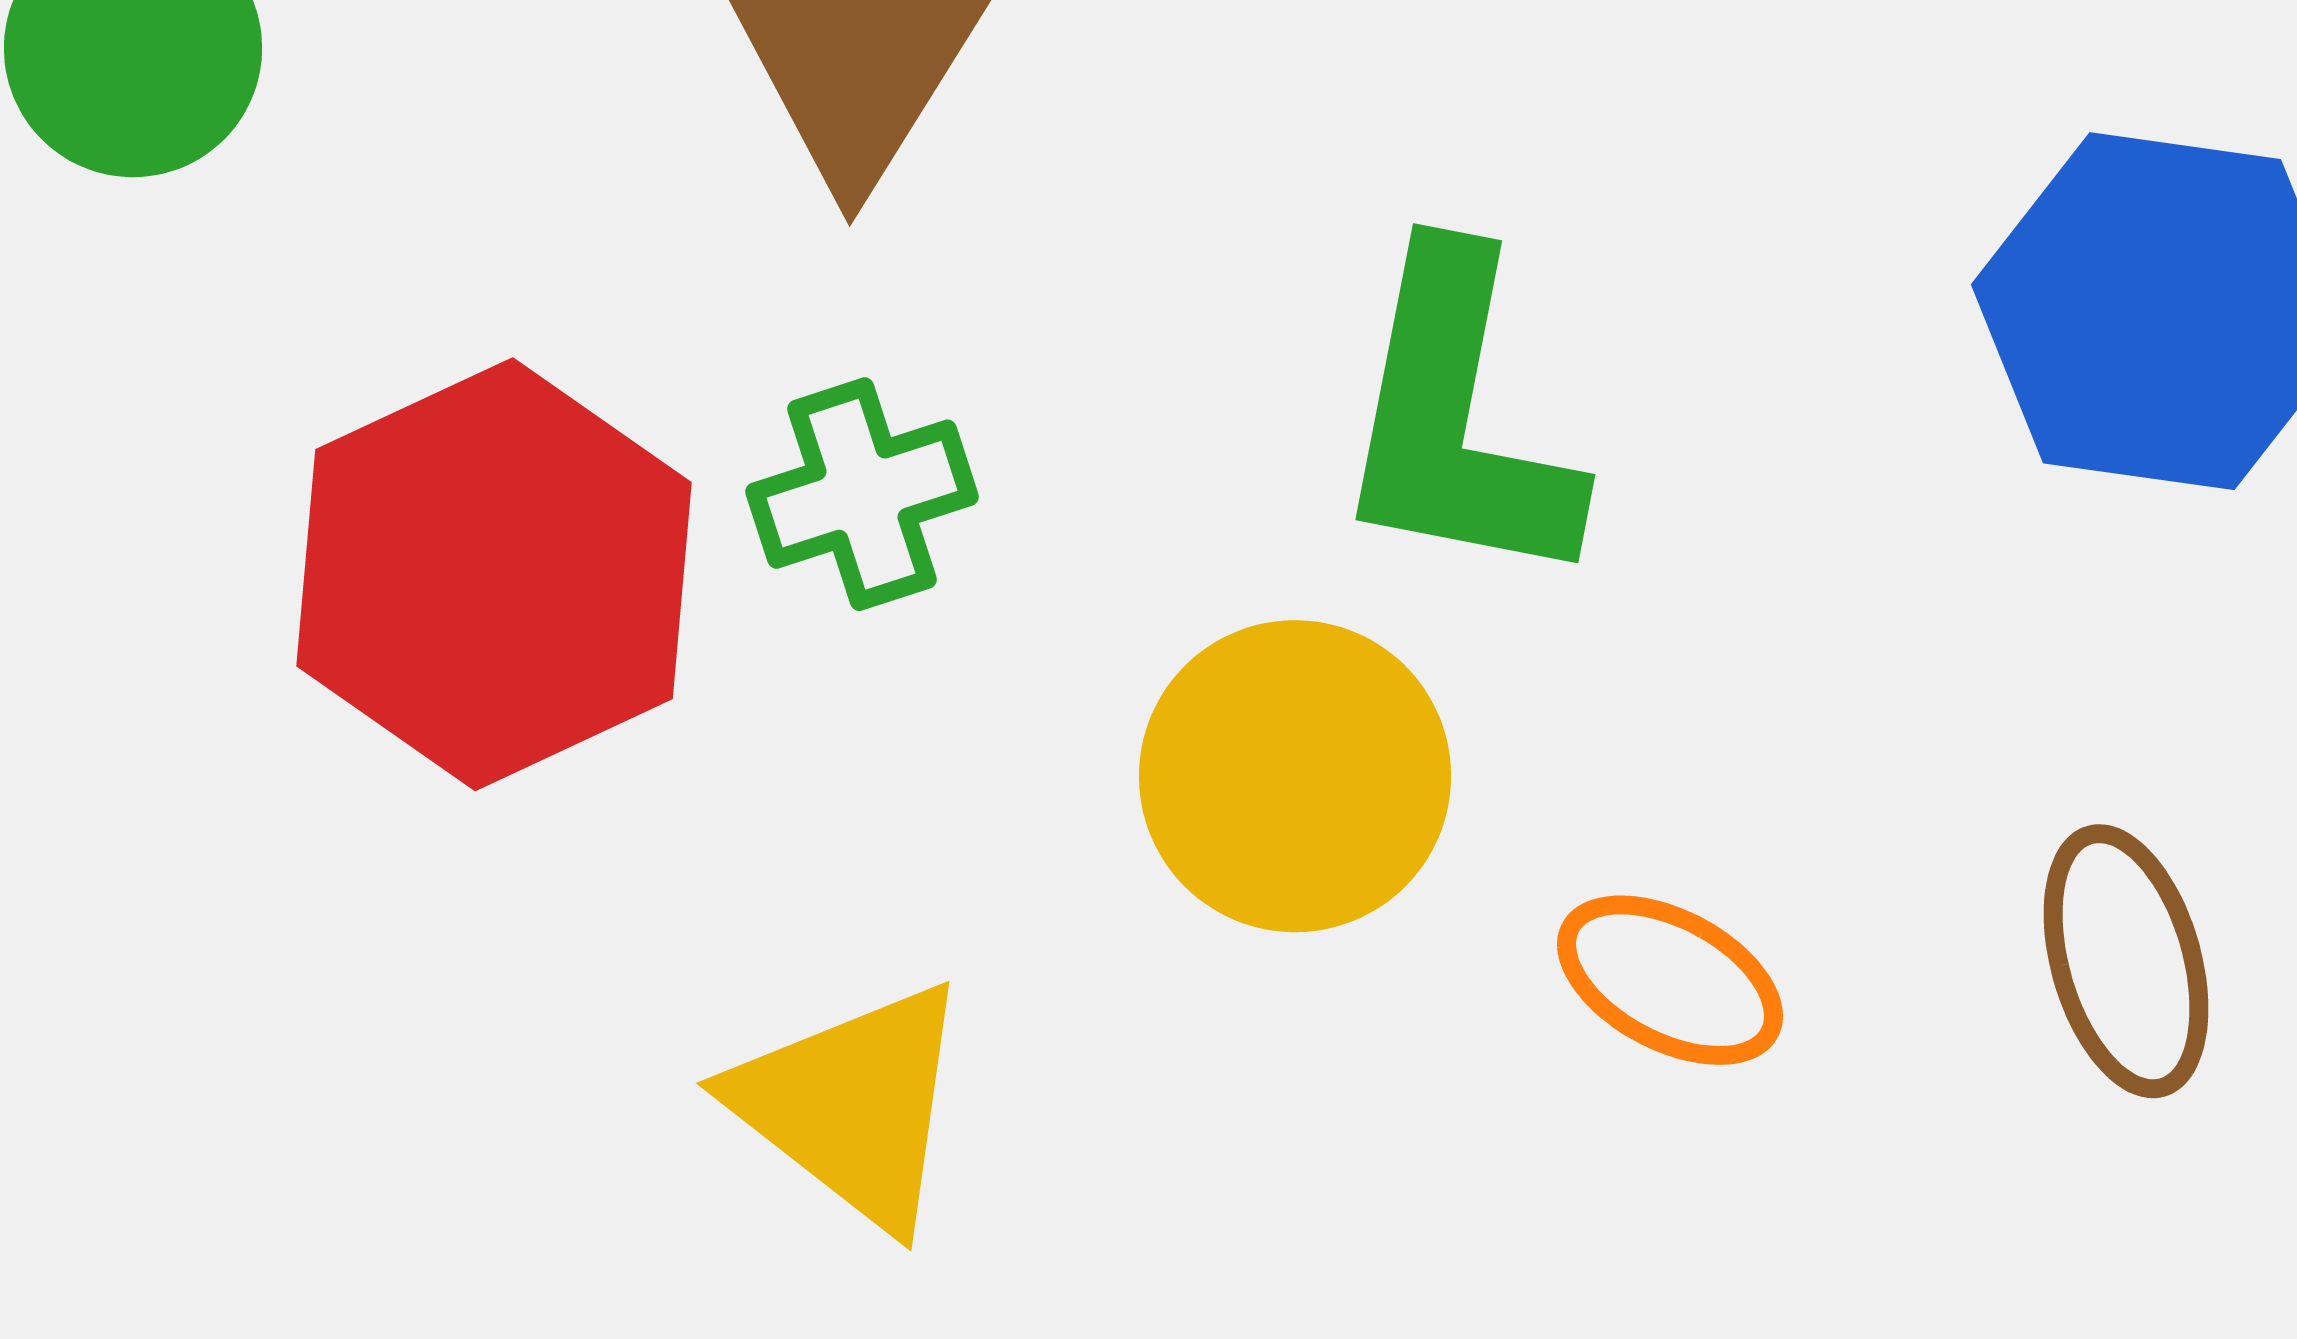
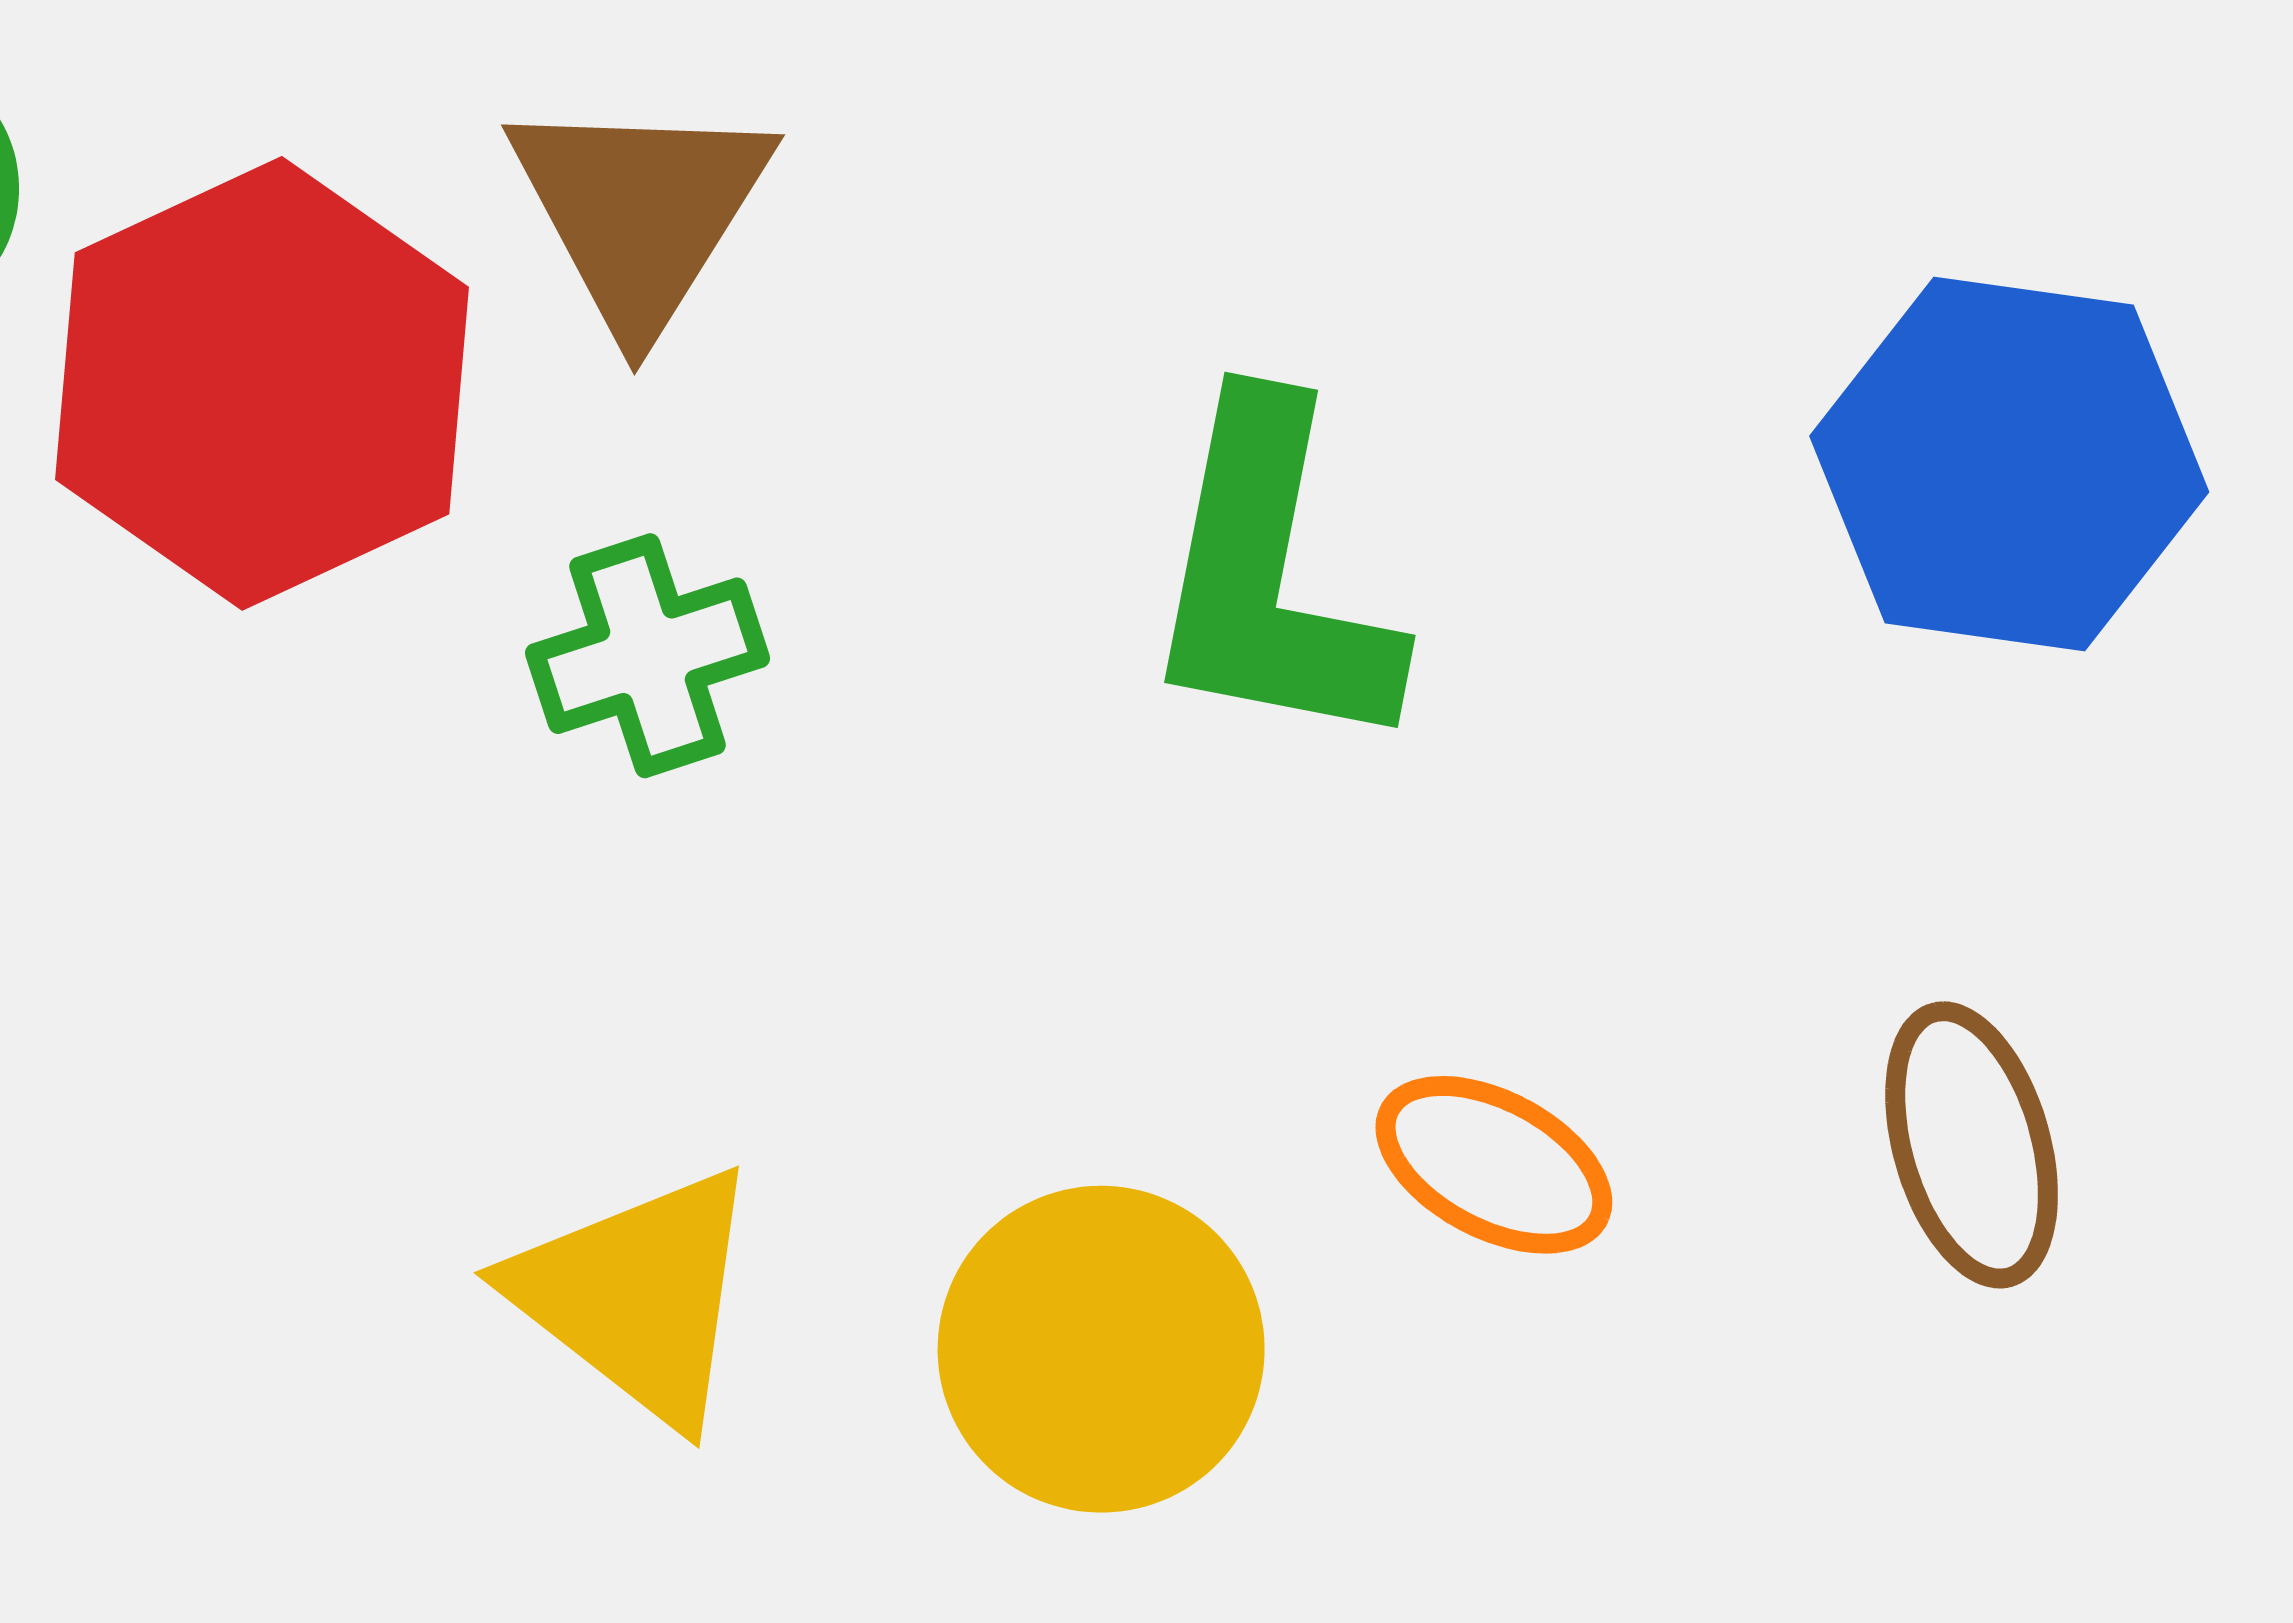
red hexagon: (494, 574) -> (262, 383), moved
yellow circle: (1295, 776) -> (1101, 1349), moved

